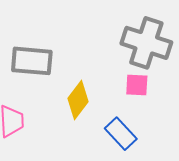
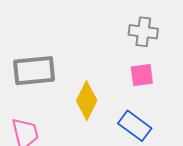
gray cross: (146, 43) -> (143, 32), size x0.6

